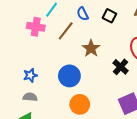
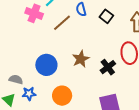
brown star: (91, 48) -> (81, 59), moved
blue star: (30, 75) -> (29, 94), moved
blue circle: (69, 76) -> (46, 65), moved

